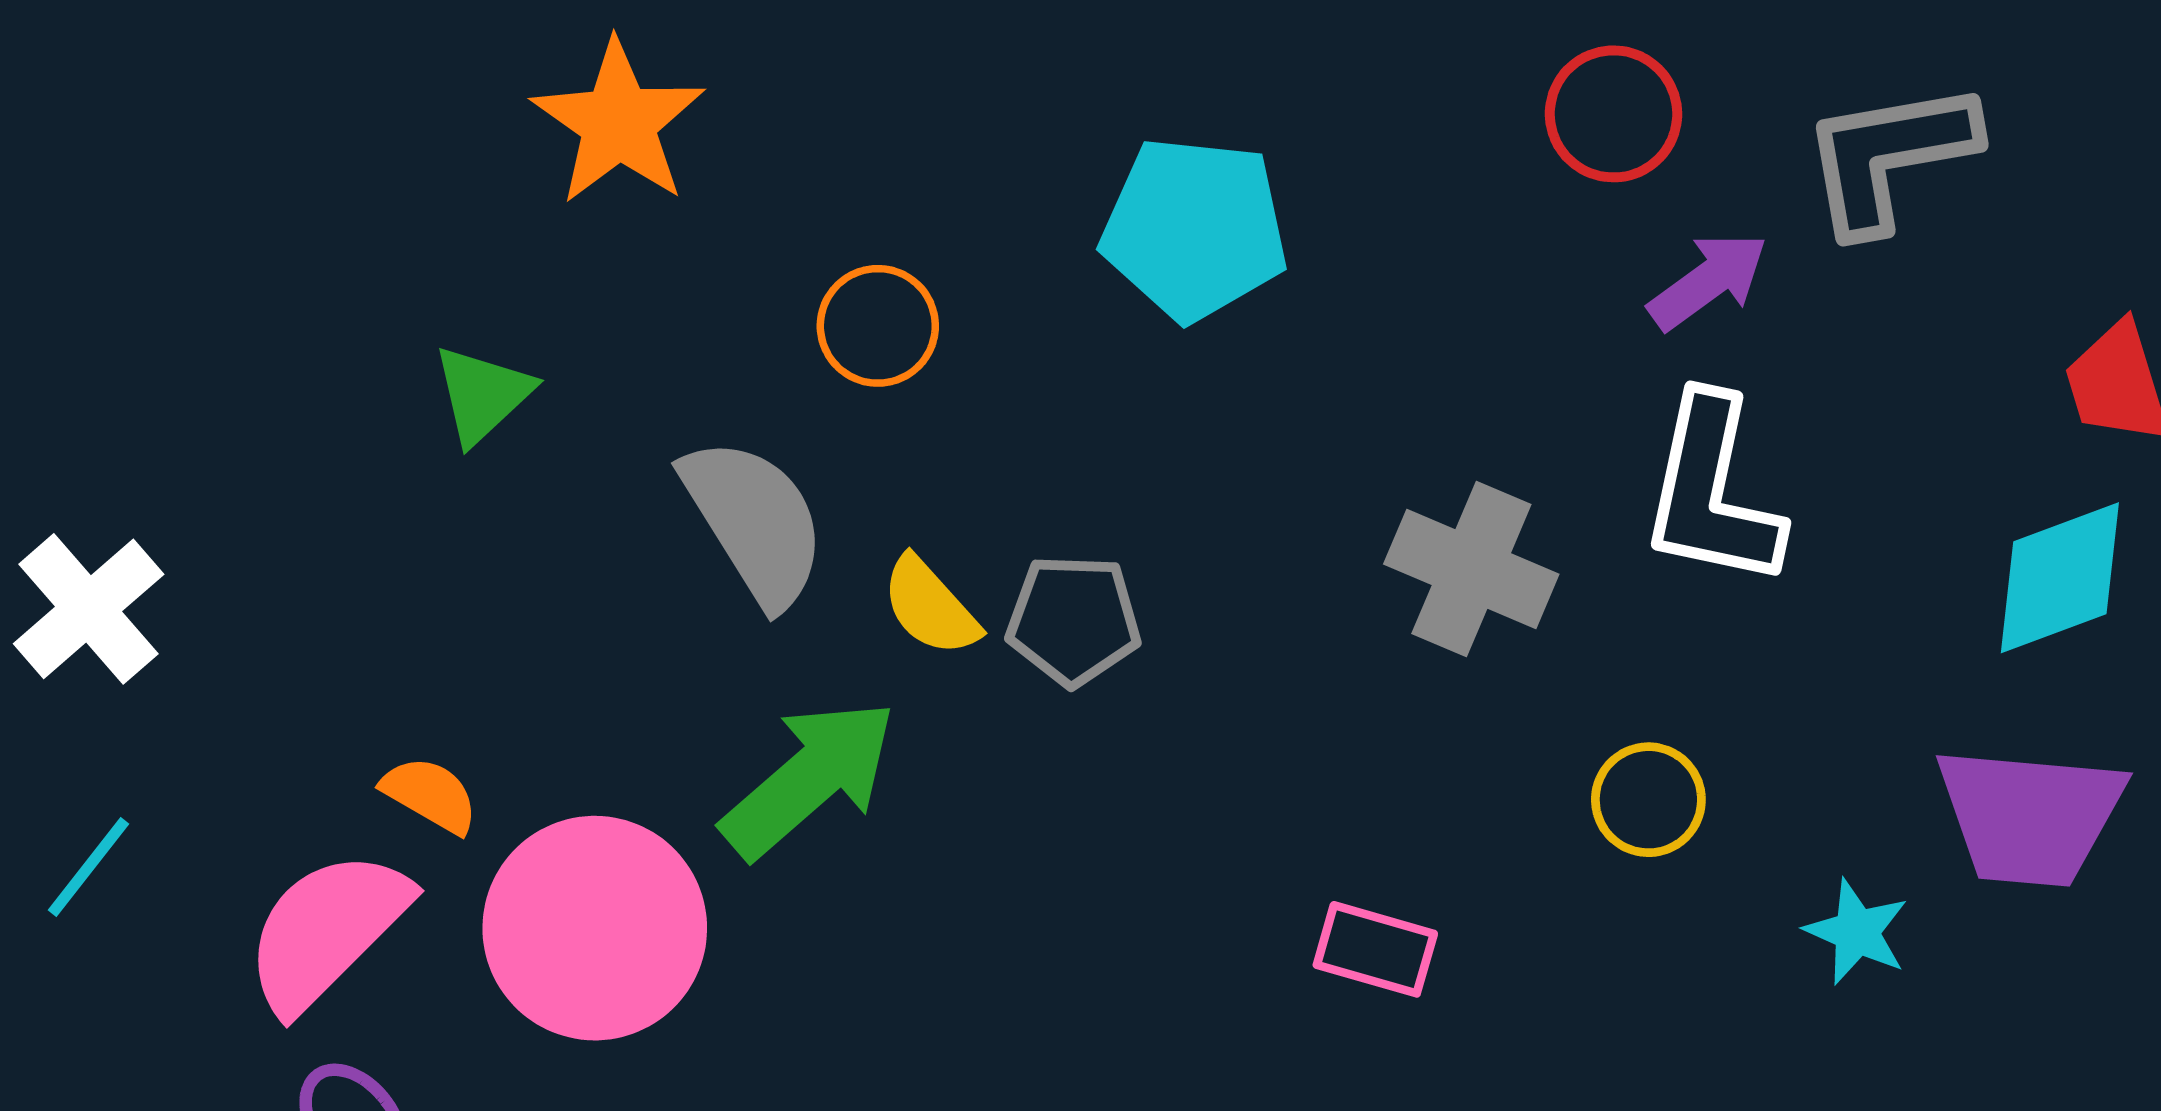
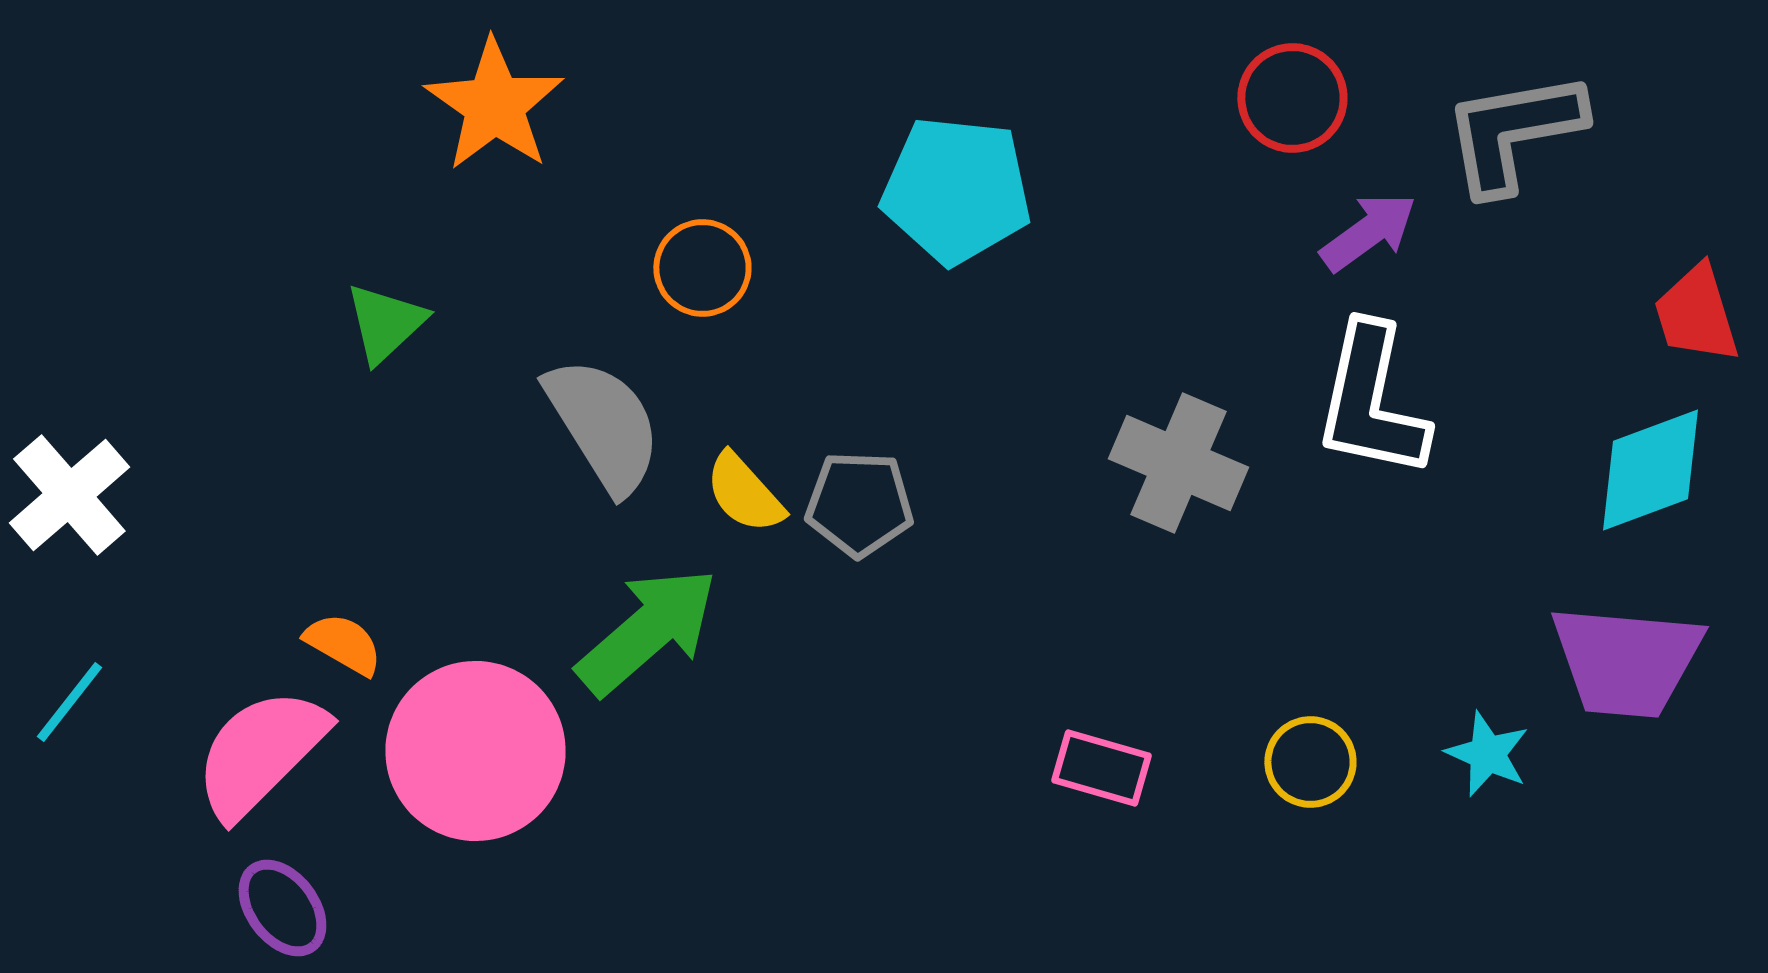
yellow circle: (1648, 800) -> (1310, 762), moved

